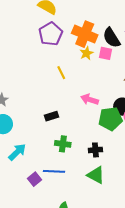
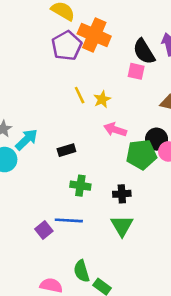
orange cross: (85, 34) -> (94, 35), moved
yellow star: (87, 53) -> (102, 99), moved
cyan arrow: (17, 152) -> (26, 140), moved
green triangle: (96, 175) -> (122, 226), turned 30

